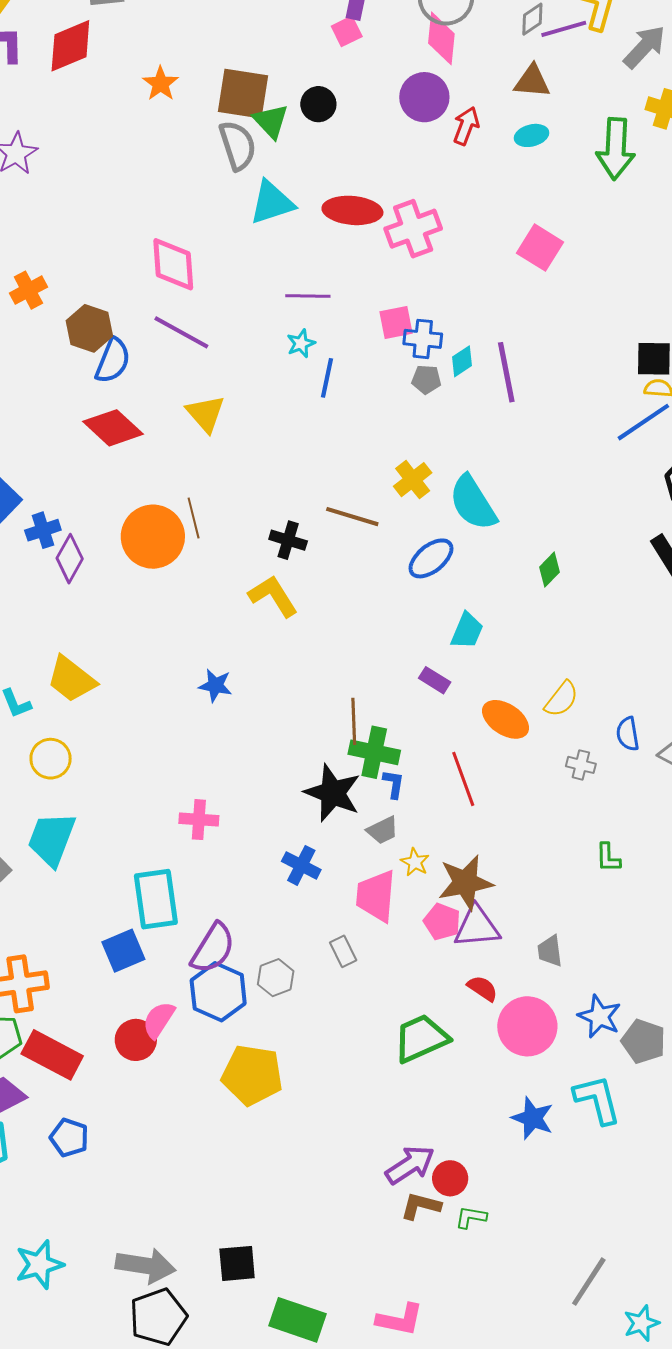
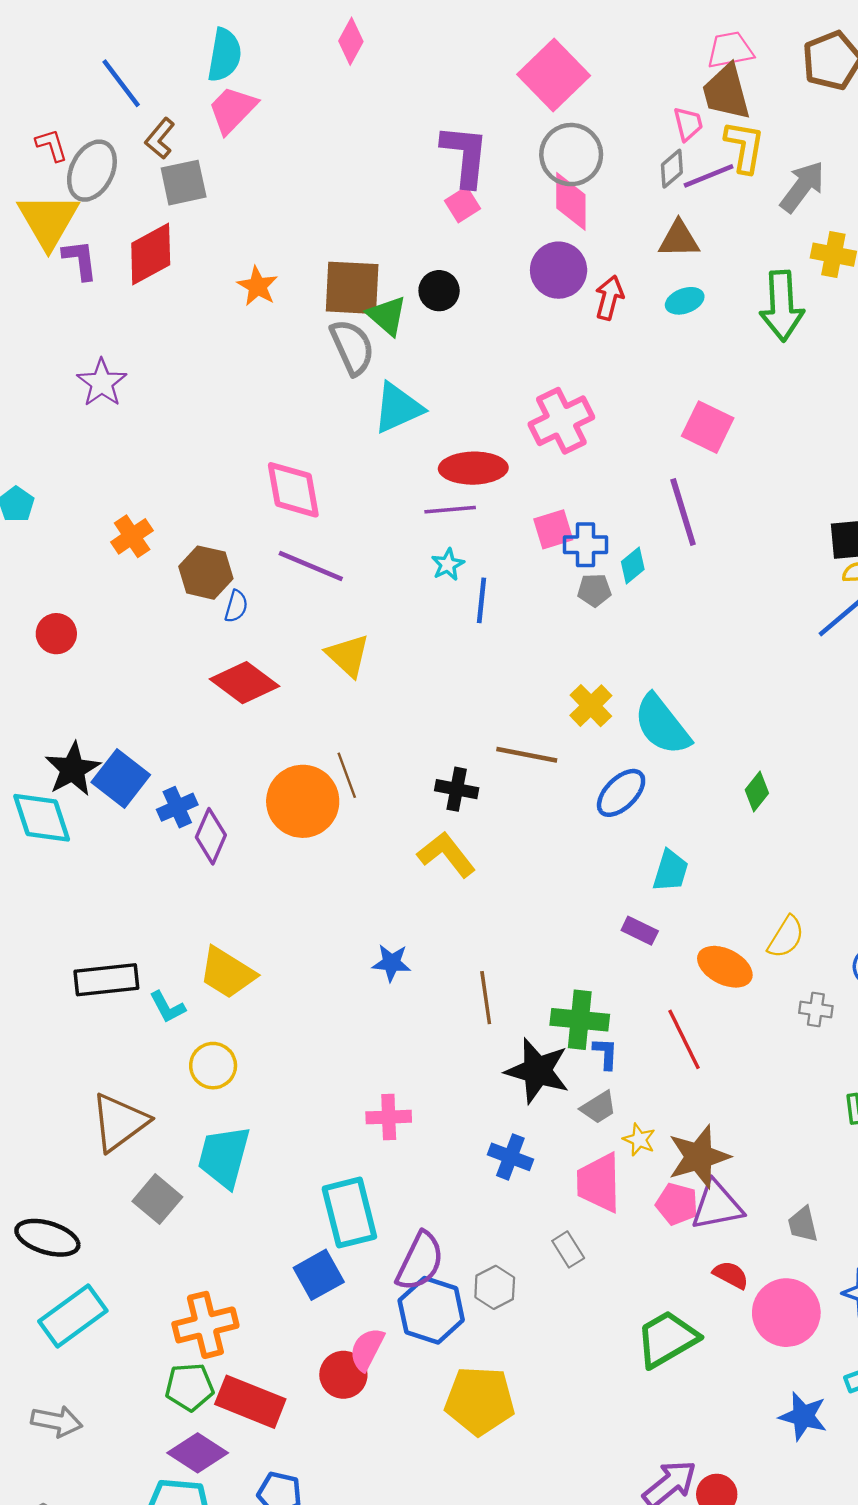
red ellipse: (352, 210) -> (473, 468), moved
blue semicircle: (113, 361) -> (236, 606), size x0.6
purple line: (506, 372) -> (683, 512), moved
brown line: (354, 721) -> (486, 998), moved

